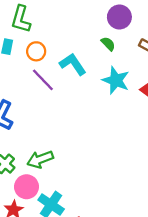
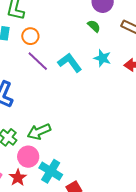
cyan L-shape: (73, 64) -> (70, 63), moved
cyan star: (116, 80) -> (102, 58), size x0.7

